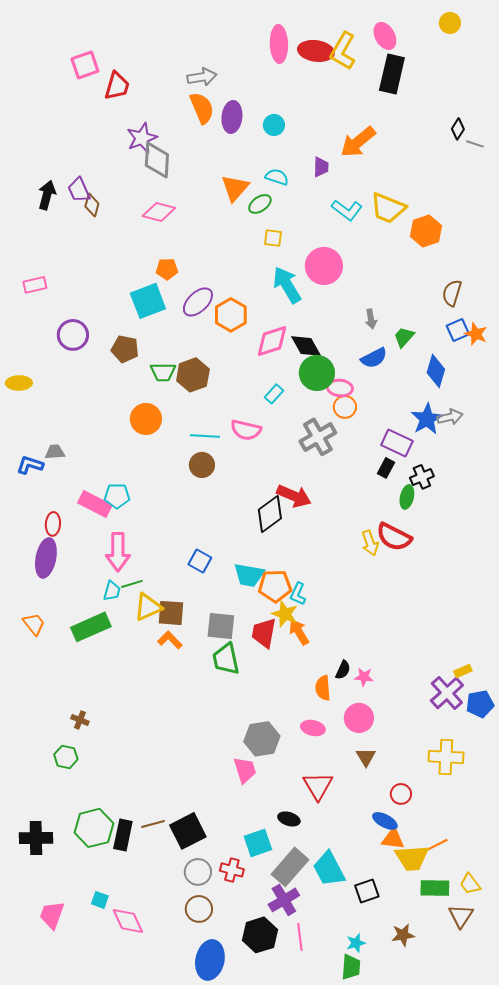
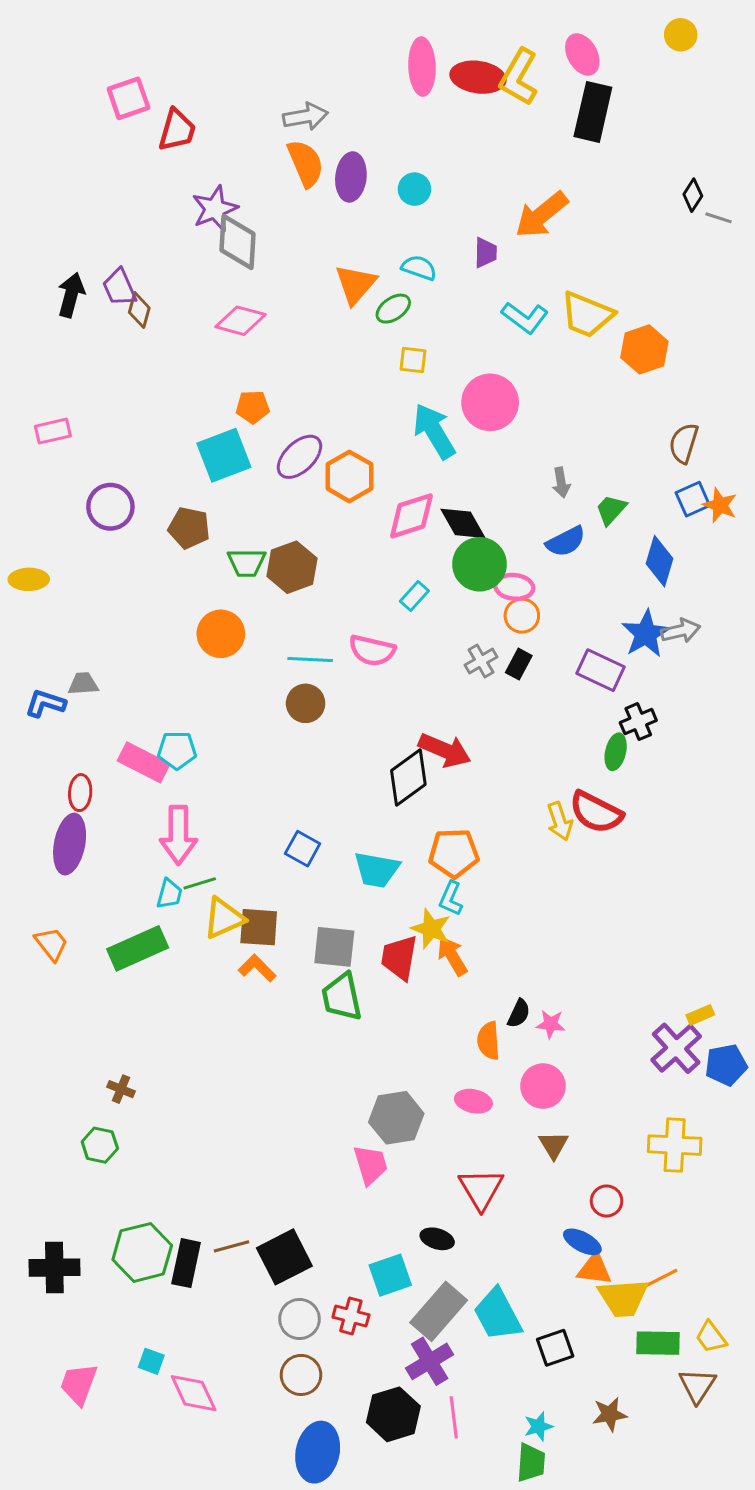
gray cross: (318, 437) -> (481, 661), size x0.6
black rectangle: (386, 468) -> (519, 664), moved
orange pentagon: (275, 586) -> (454, 853), moved

